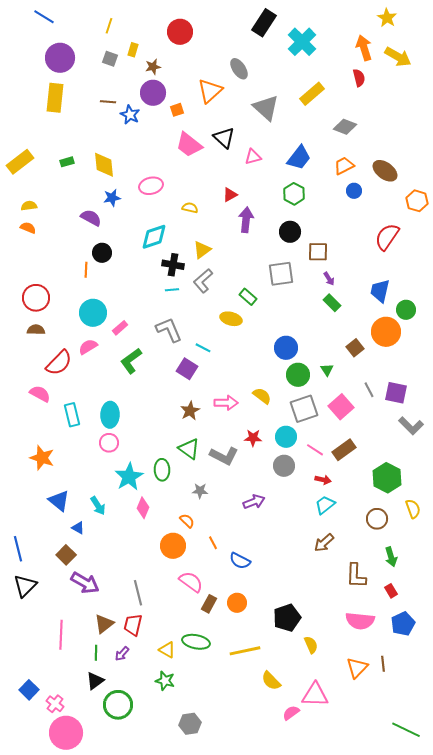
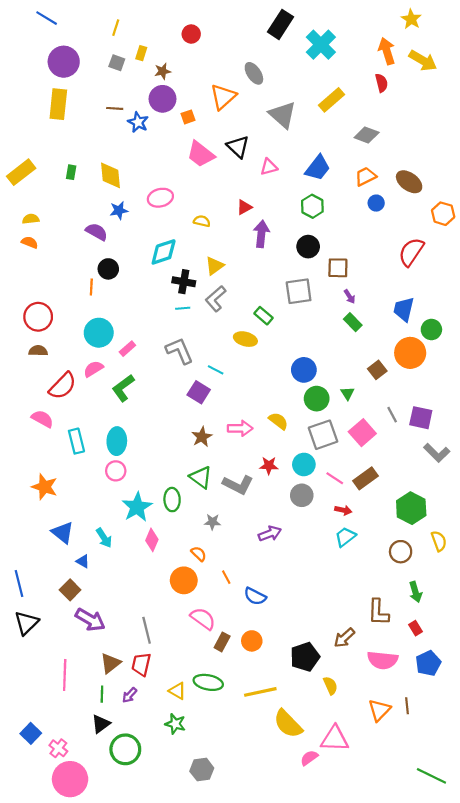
red circle: (180, 32) -> (191, 34), size x0.7
green rectangle: (67, 162) -> (71, 172), turned -64
green L-shape: (131, 361) -> (123, 388), moved
brown arrow: (324, 543) -> (344, 638), moved
yellow semicircle: (271, 681) -> (288, 724), size x1.4

